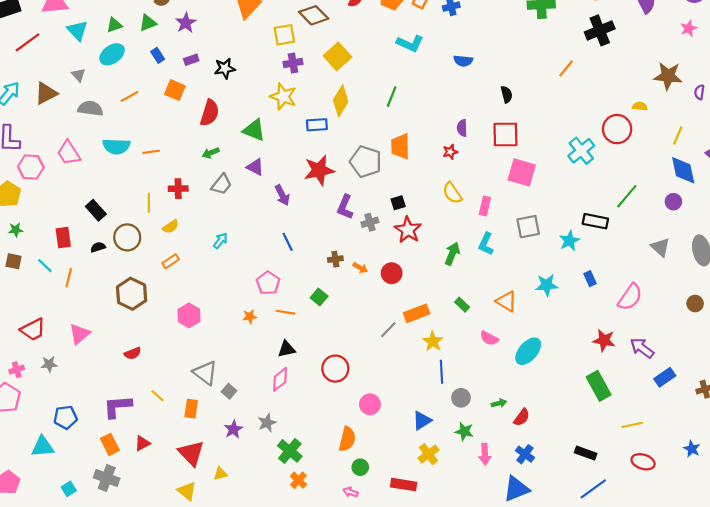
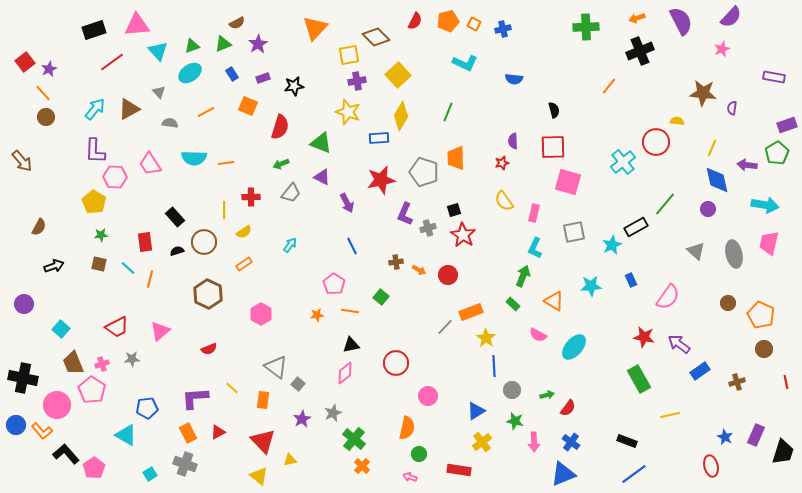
gray semicircle: (90, 108) -> (170, 123), size x0.7
black rectangle: (595, 221) -> (636, 227), turned -40
green arrow: (452, 254) -> (523, 276), moved
cyan triangle: (43, 447) -> (126, 435), turned 35
red ellipse: (643, 462) -> (711, 466), moved, turned 60

